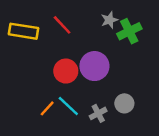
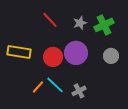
gray star: (109, 20) -> (80, 23), moved
yellow rectangle: (23, 31) -> (19, 52), moved
gray circle: (124, 103) -> (111, 56), moved

